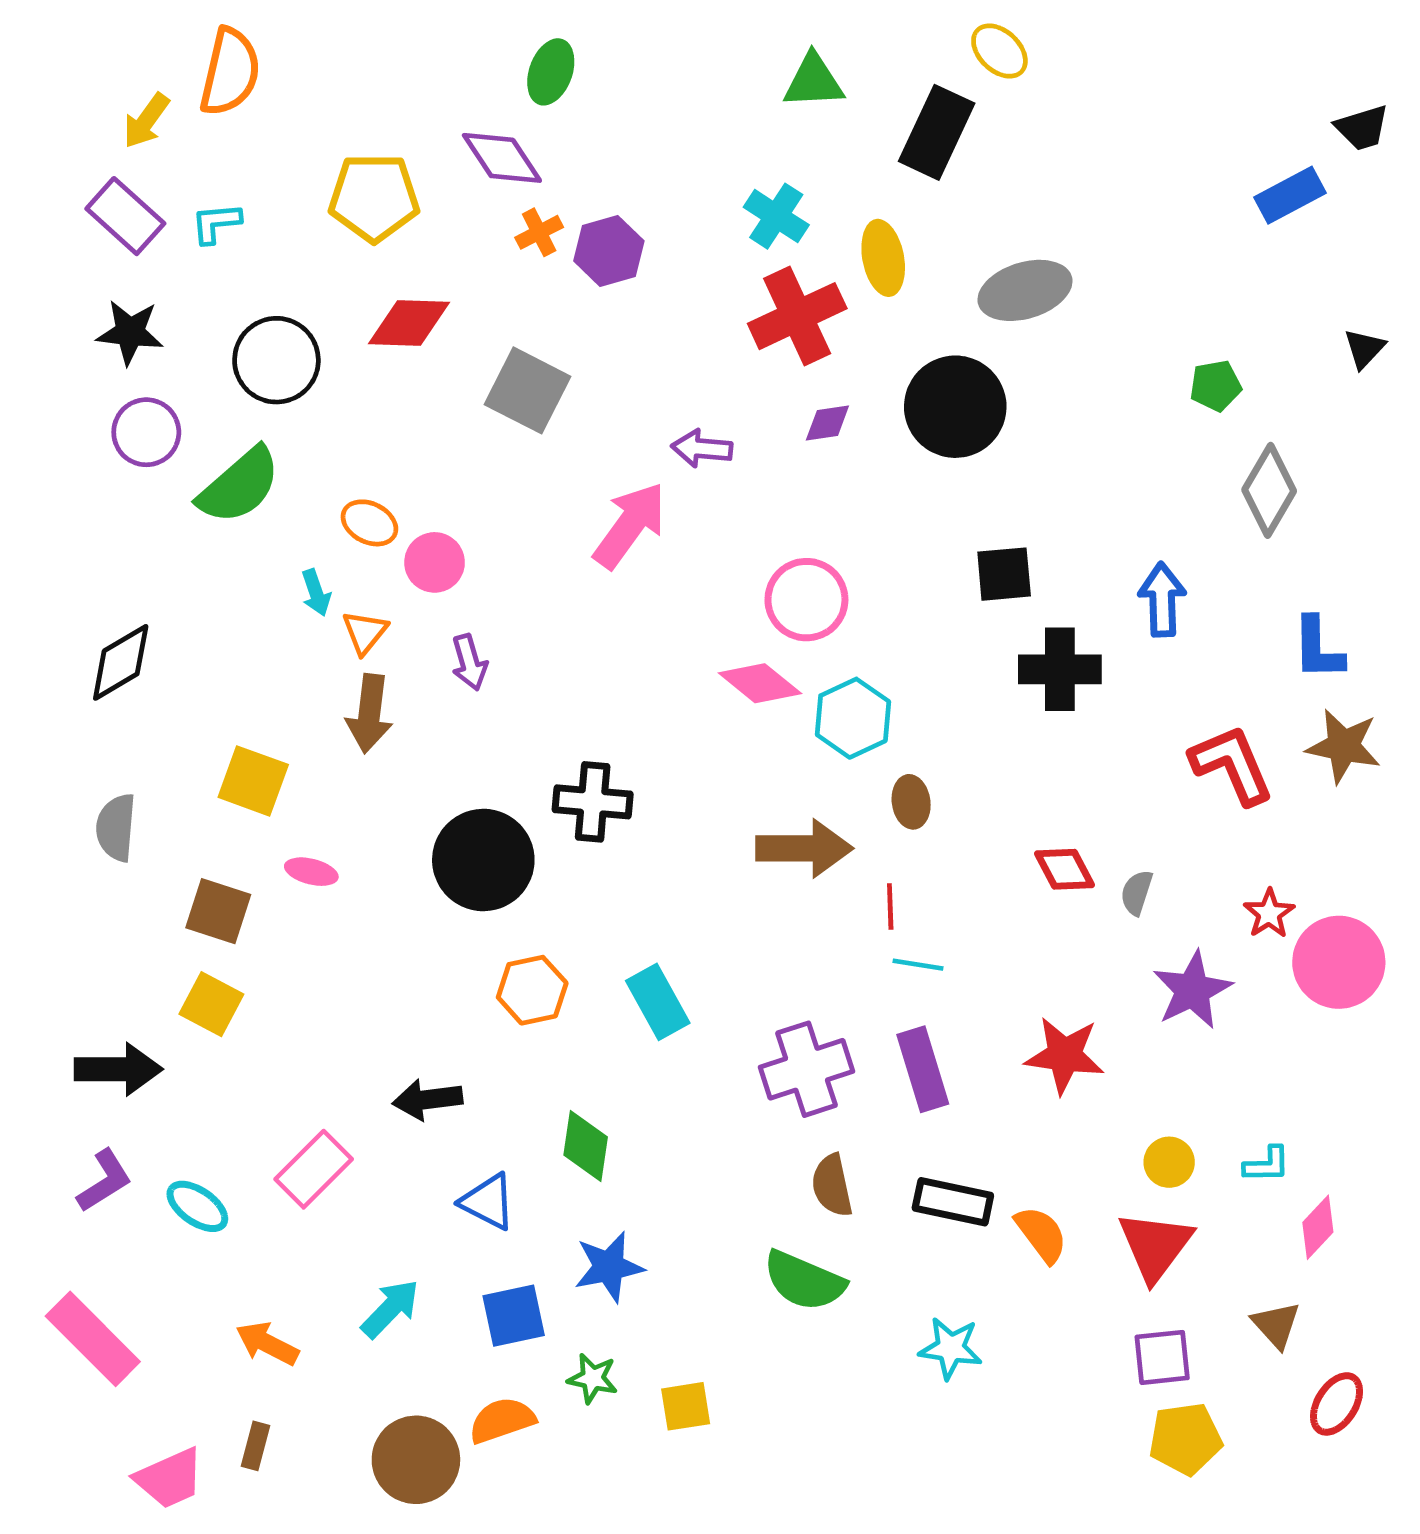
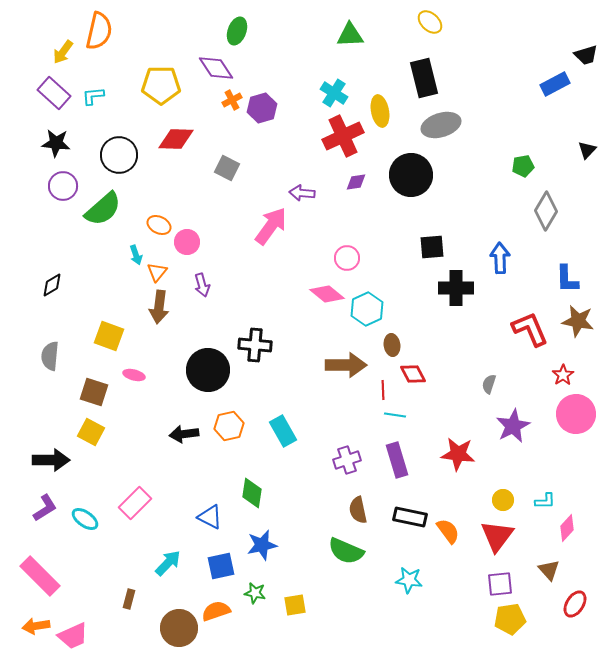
black rectangle: (937, 132) -> (424, 78), moved, turned -39
gray square: (528, 390) -> (227, 168), size x0.7
pink circle: (806, 600) -> (347, 258), size x0.7
black diamond: (121, 662) -> (52, 285), size x0.7
red diamond: (1065, 869) -> (413, 374), moved
red star: (1269, 913) -> (563, 375), moved
purple cross: (806, 1069) -> (347, 460), size x0.7
black arrow: (428, 1099) -> (184, 434), moved
orange arrow: (267, 1344) -> (36, 626), moved, turned -36
brown rectangle: (256, 1446) -> (129, 599), moved

